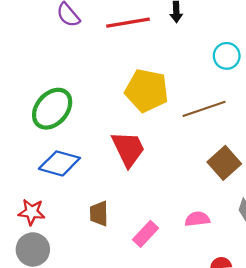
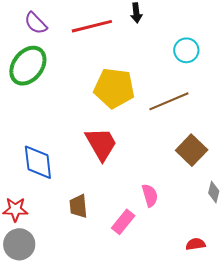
green ellipse: (52, 109) -> (28, 66), moved
blue diamond: (59, 163) -> (38, 162), turned 72
pink semicircle: (197, 219) -> (150, 195), moved, turned 85

